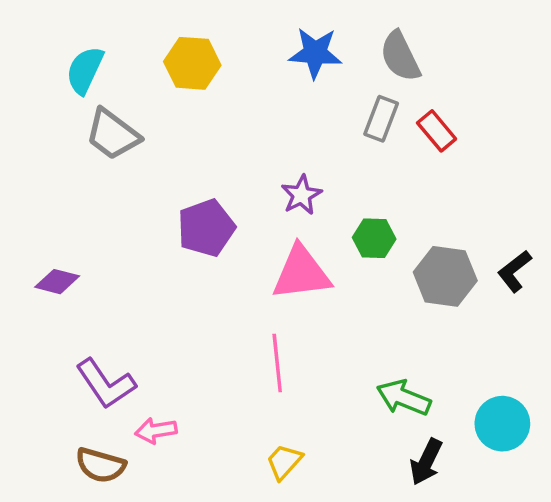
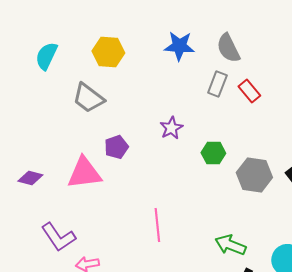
gray trapezoid: (113, 134) -> (88, 98), moved
purple pentagon: (206, 228) -> (116, 147), size x0.7
pink triangle: (301, 273) -> (84, 173), moved

